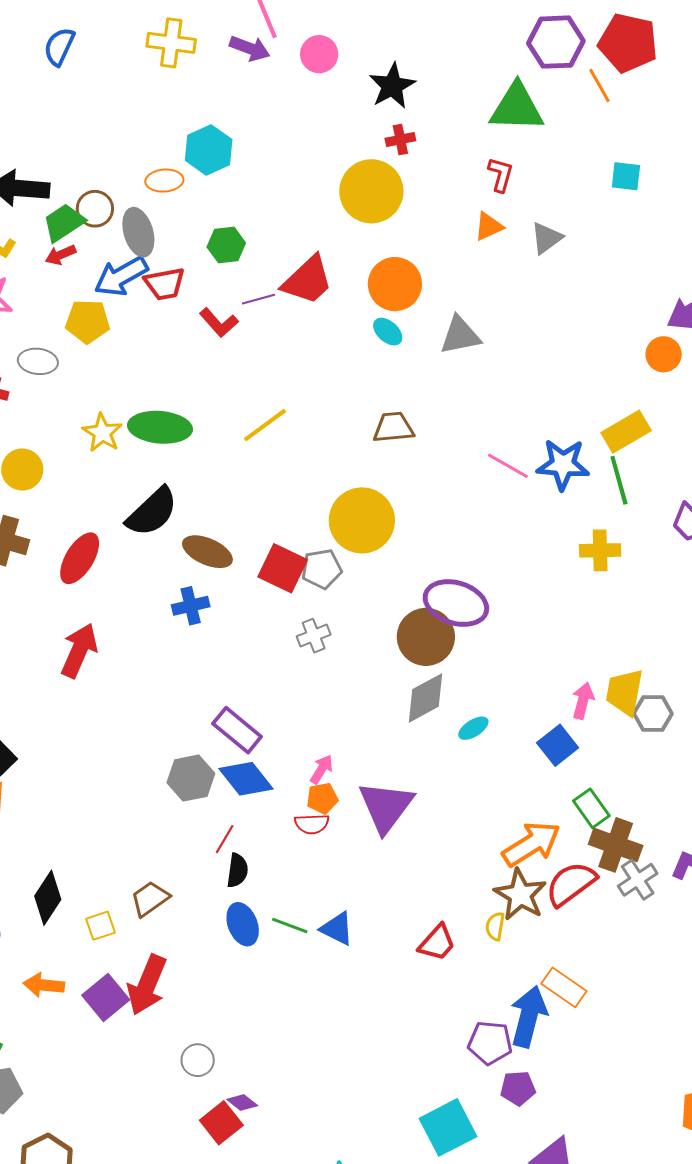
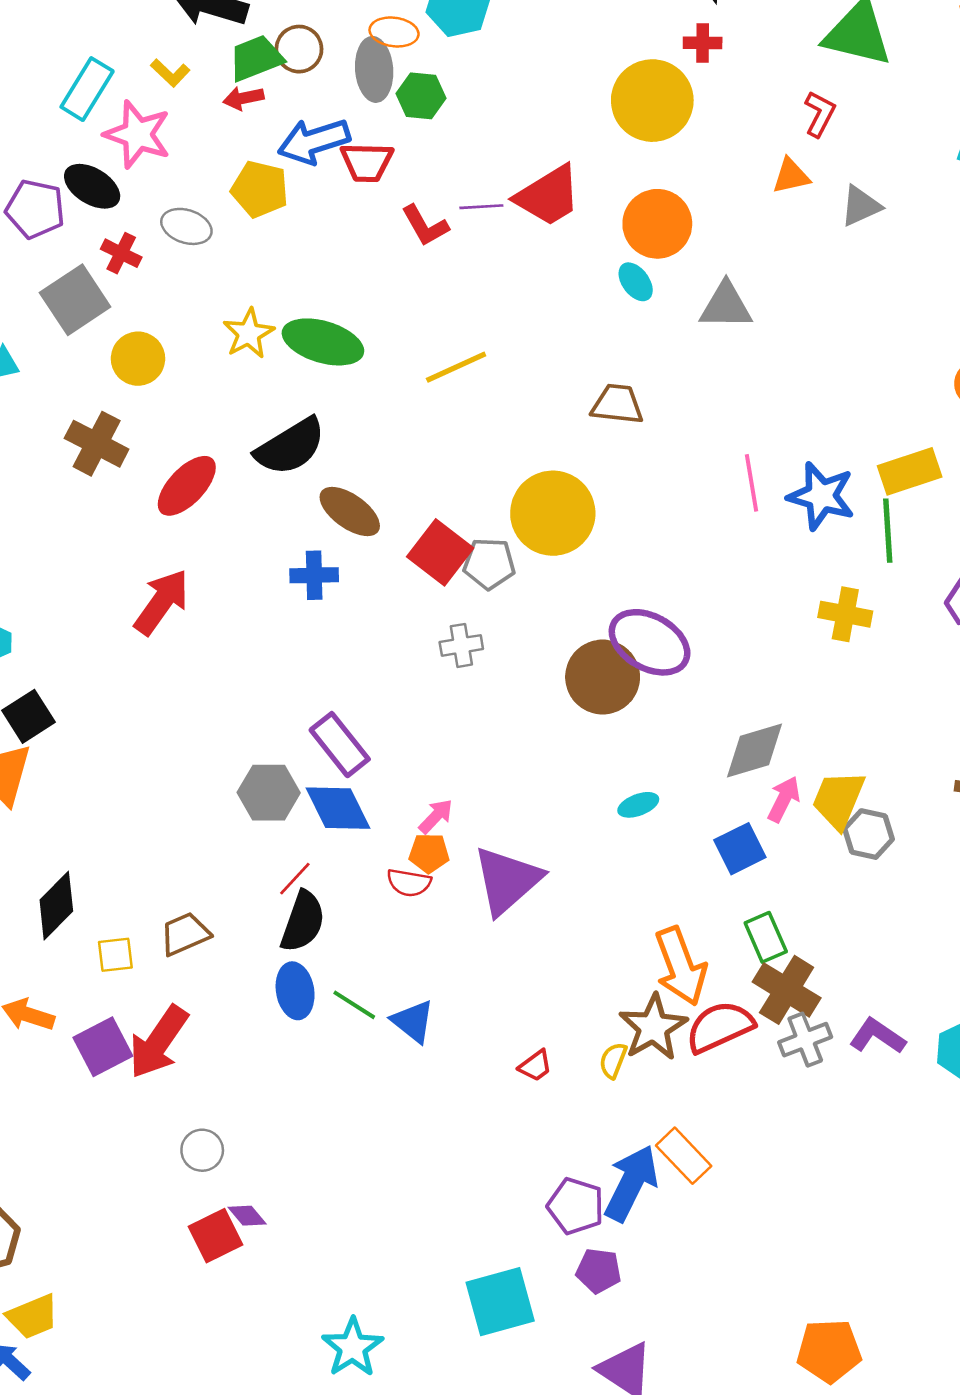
gray ellipse: (138, 232) -> (374, 69), moved
green hexagon: (226, 245) -> (421, 96), moved
pink line: (508, 466) -> (752, 483), turned 39
gray diamond: (426, 698) -> (755, 751), moved
orange arrow: (531, 844) -> (681, 966), turned 90
black semicircle: (237, 870) -> (303, 922), size x1.4
red trapezoid: (437, 943) -> (535, 1066), size x0.7

